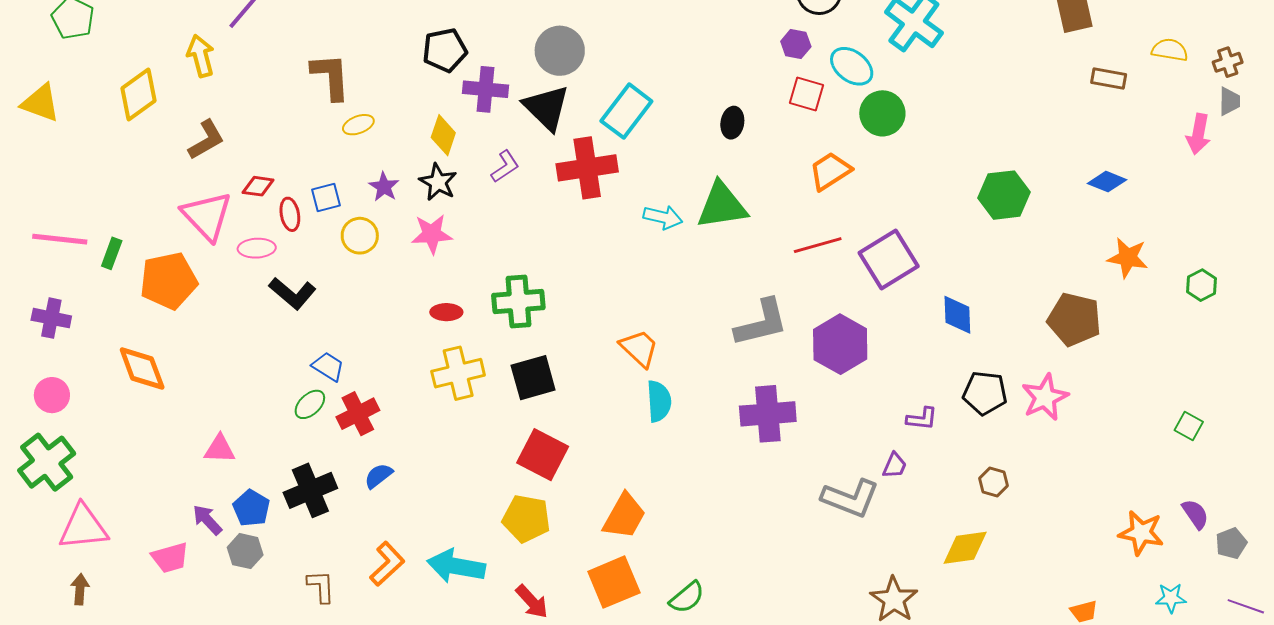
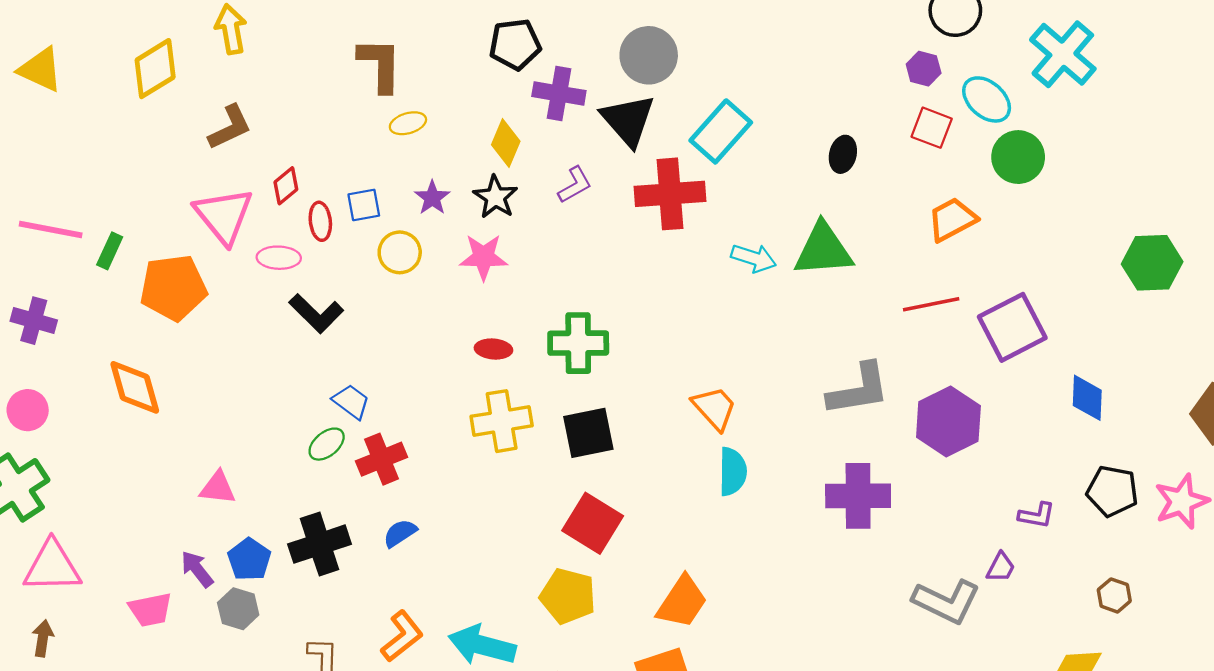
red diamond: (258, 186) -> (286, 186), turned -52

